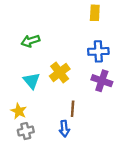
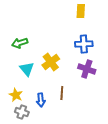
green arrow: (30, 41) -> (20, 43), moved
blue arrow: (64, 129) -> (41, 100), moved
gray cross: (26, 131) -> (22, 112), turned 32

